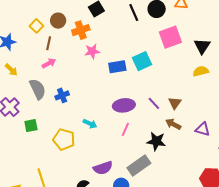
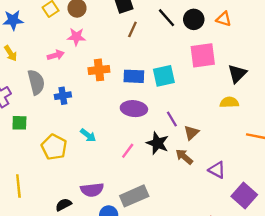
black line: (134, 13) -> (166, 18), turned -30
orange cross: (81, 30) -> (99, 70), moved
brown line: (49, 43) -> (132, 29), moved
pink star: (92, 51) -> (76, 37), moved
purple line: (154, 103) -> (172, 119), moved
purple ellipse: (124, 105) -> (134, 109), moved
black star: (156, 141) -> (158, 143), moved

